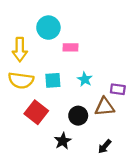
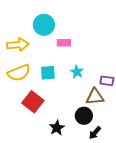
yellow arrow: (20, 50) -> (18, 45), turned -95
yellow semicircle: (21, 80) -> (19, 73), turned -30
black circle: (78, 116) -> (84, 116), moved

